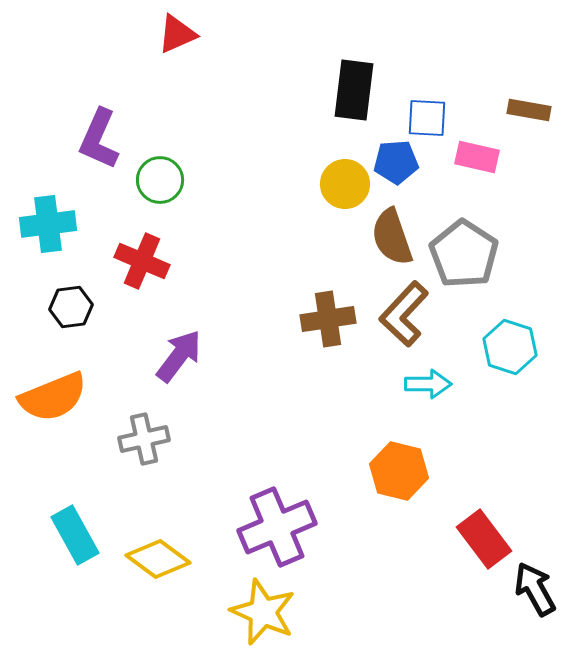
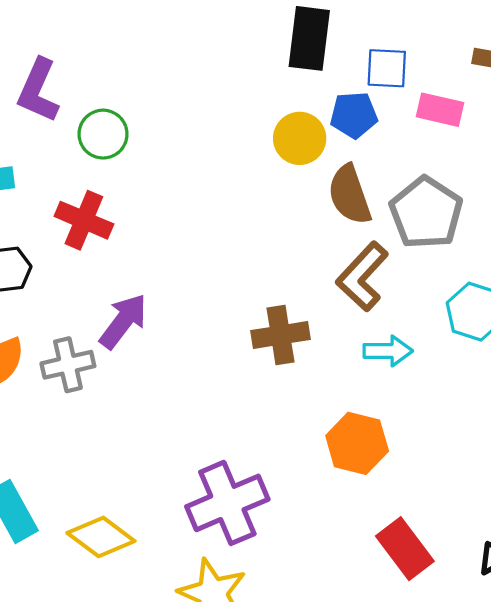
brown cross: (328, 319) -> (281, 335), moved
gray cross: (144, 439) -> (68, 365), moved
red rectangle: (484, 539) -> (405, 549), moved

